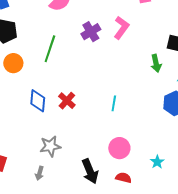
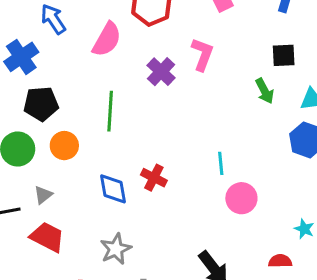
gray star: (50, 146) -> (116, 249), moved
pink circle: (119, 148) -> (241, 198), moved
red semicircle: (124, 178) -> (280, 261), moved

